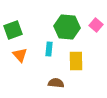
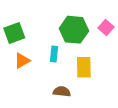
orange triangle: (20, 55) -> (22, 61), turned 42

